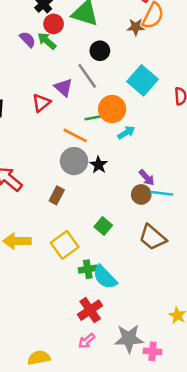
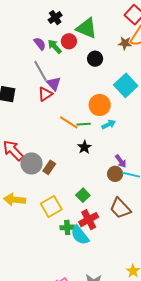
red circle: (54, 24) -> (69, 41), moved
gray line: (87, 76) -> (40, 71), moved
purple triangle: (63, 87) -> (54, 84), moved
green line: (93, 118) -> (84, 124), moved
gray circle: (74, 161) -> (31, 163), moved
red cross: (90, 310) -> (89, 220), moved

